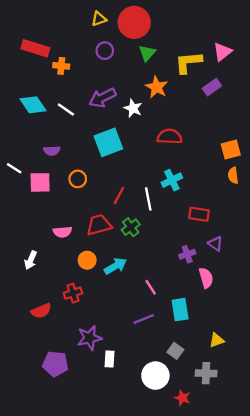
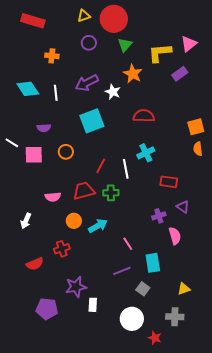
red rectangle: (35, 48) -> (33, 21), moved
white line: (66, 109) -> (56, 93), turned 49
green cross: (131, 227) -> (111, 193), turned 35
gray square: (175, 351) -> (143, 289), moved

